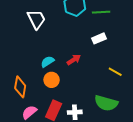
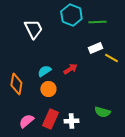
yellow line: (115, 72) -> (111, 58), moved
orange diamond: (20, 87) -> (16, 84), moved
green semicircle: (106, 103) -> (102, 112), size x0.7

